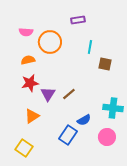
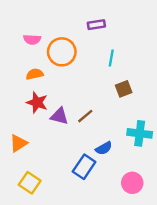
brown square: (105, 64) -> (124, 89), moved, turned -32
red star: (30, 83) -> (37, 102), turned 30
purple triangle: (48, 94) -> (59, 116), turned -49
orange triangle: (32, 116) -> (19, 143), moved
pink circle: (107, 137) -> (132, 183), moved

